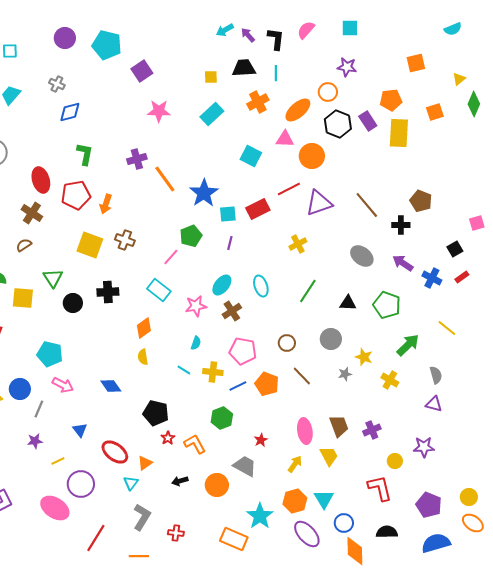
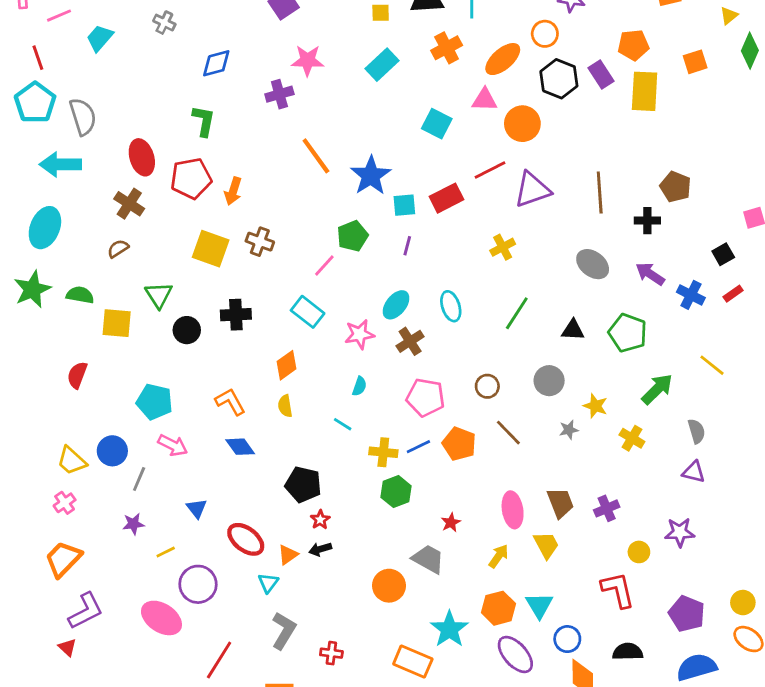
blue diamond: (70, 112) -> (216, 63), moved
purple cross: (137, 159) -> (279, 94), moved
brown line: (367, 205) -> (600, 192), turned 36
yellow cross: (213, 372) -> (383, 452), moved
orange L-shape: (195, 444) -> (230, 402), moved
black arrow: (180, 481) -> (320, 549), moved

